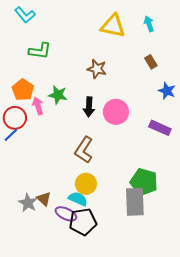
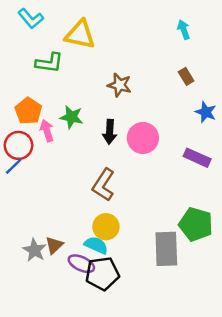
yellow triangle: (113, 26) -> (80, 35), moved
green pentagon: (144, 182) -> (196, 224), moved
brown triangle: (44, 199) -> (54, 245), turned 35

